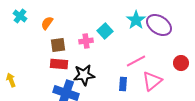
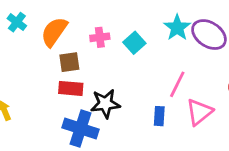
orange semicircle: (47, 23) -> (54, 32), size x1.6
pink cross: (86, 41) -> (100, 37), moved
pink line: (136, 61) -> (177, 84), turned -36

